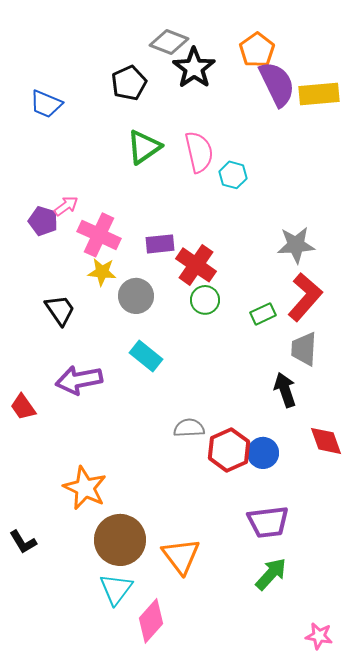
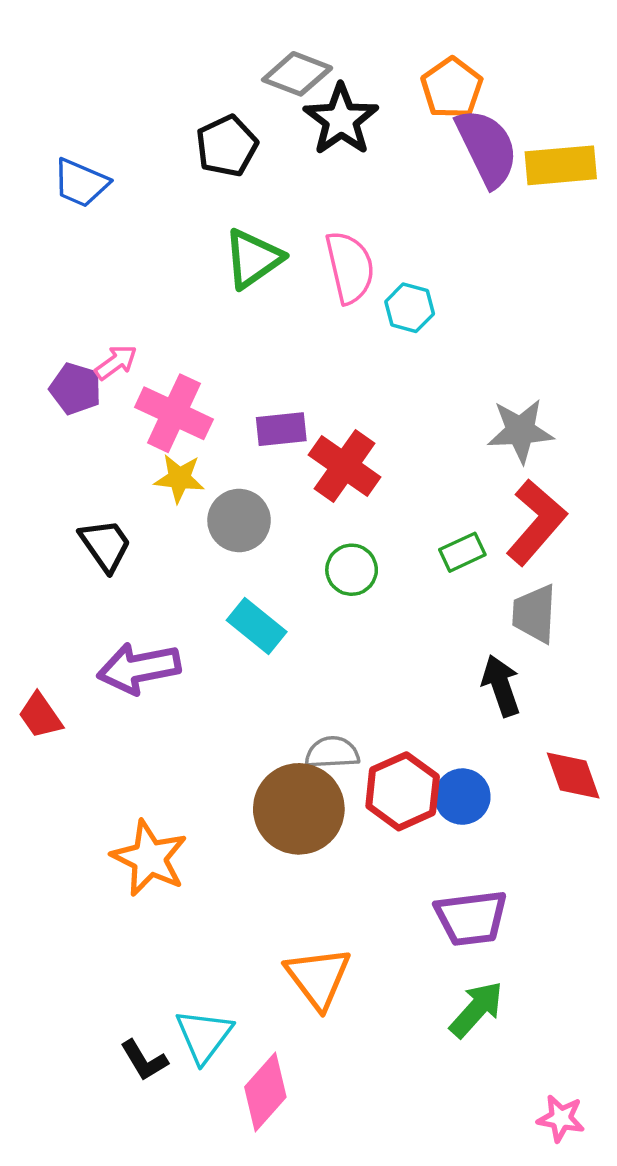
green circle: (205, 300) -> (352, 570), moved
brown circle: (120, 540) -> (299, 809), moved
black L-shape: (23, 542) -> (144, 1060), moved

